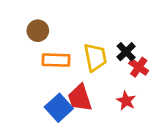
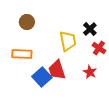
black cross: (126, 52) -> (90, 29), moved
orange rectangle: (56, 60) -> (22, 54), moved

